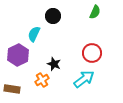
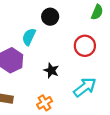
red circle: (92, 53) -> (85, 46), moved
orange cross: (42, 80) -> (45, 103), moved

